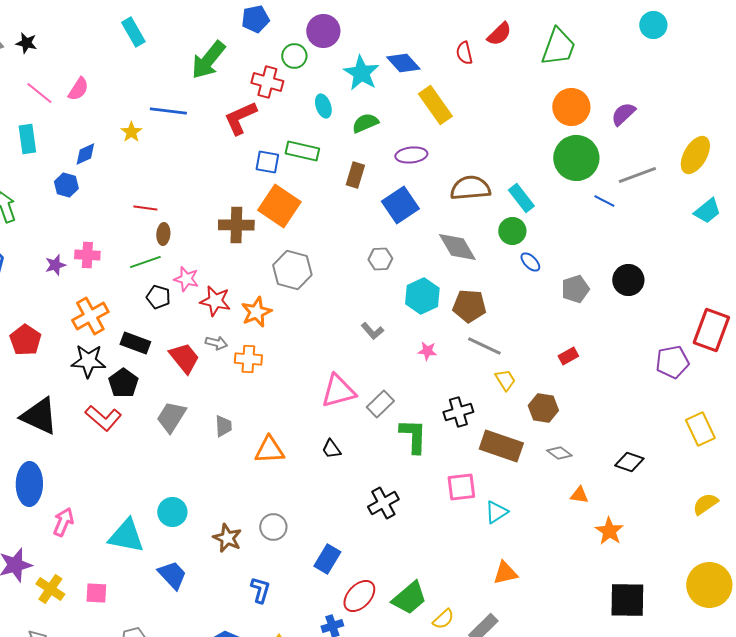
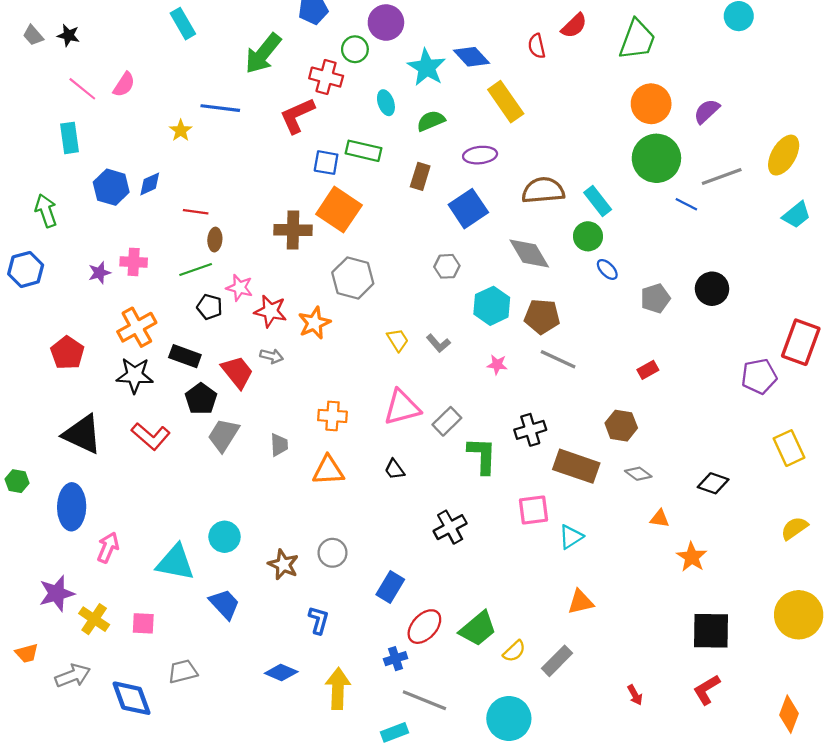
blue diamond: (85, 154) -> (150, 184), moved
blue hexagon: (66, 185) -> (111, 187), size x1.4
orange cross: (248, 359) -> (332, 416), moved
yellow trapezoid: (505, 380) -> (398, 340), moved
black pentagon: (123, 383) -> (201, 399), moved

